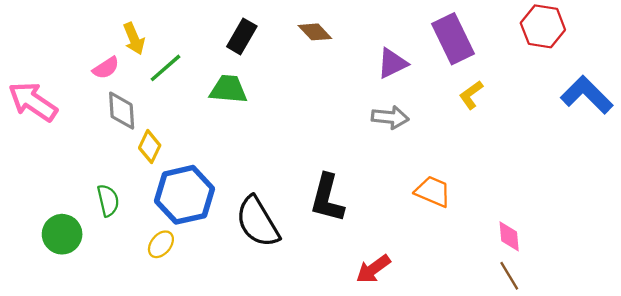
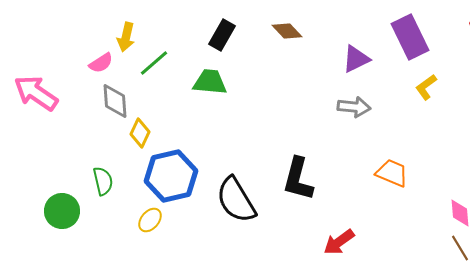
yellow arrow: (134, 39) -> (126, 37), turned 36

